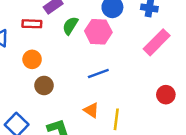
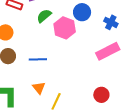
blue line: (98, 73) -> (38, 59), moved

